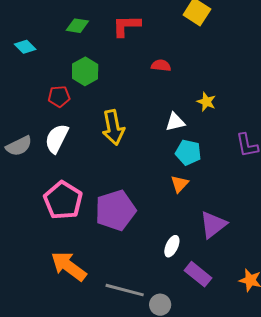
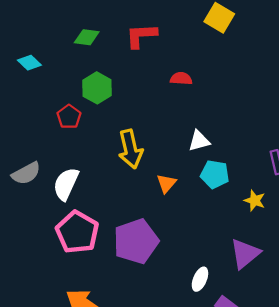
red pentagon: (59, 96) -> (69, 117), turned -30
yellow star: (206, 102) -> (255, 200), moved
white semicircle: (57, 139) -> (66, 184), moved
orange triangle: (179, 184) -> (166, 183), moved

